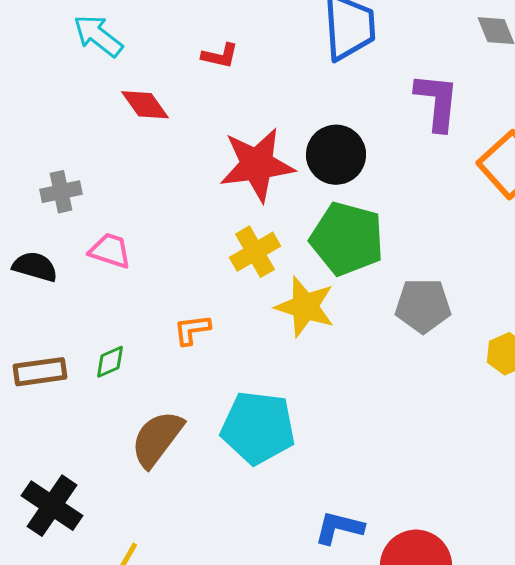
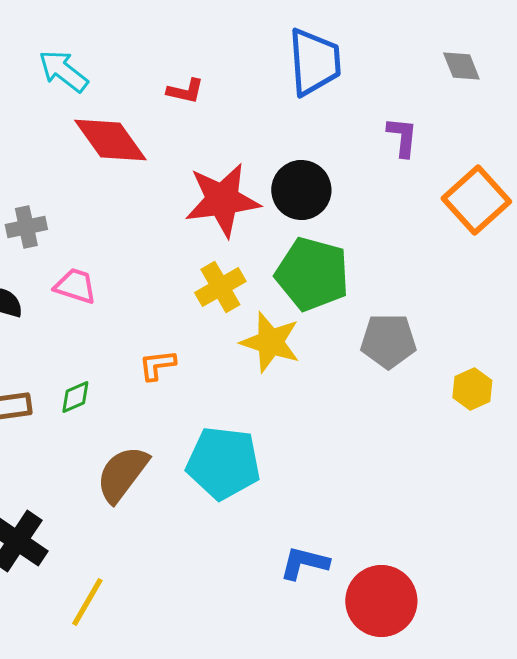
purple L-shape: (437, 102) -> (402, 137), size x0.7
red diamond: (145, 105) -> (110, 140), size x1.5

